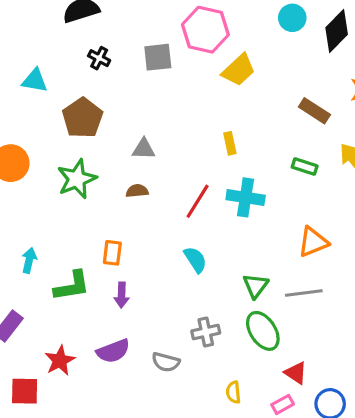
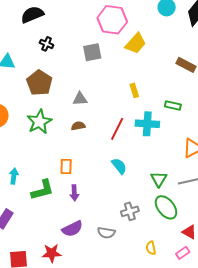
gray square: (158, 57) -> (92, 52), moved
green rectangle: (305, 167) -> (173, 106), moved
red star: (60, 361) -> (52, 253), moved, turned 30

